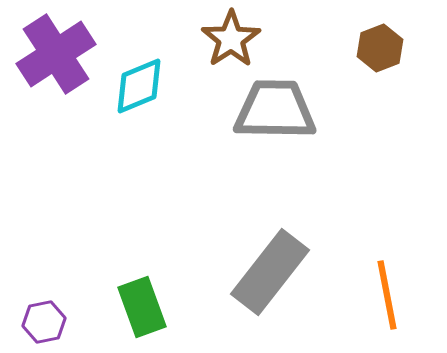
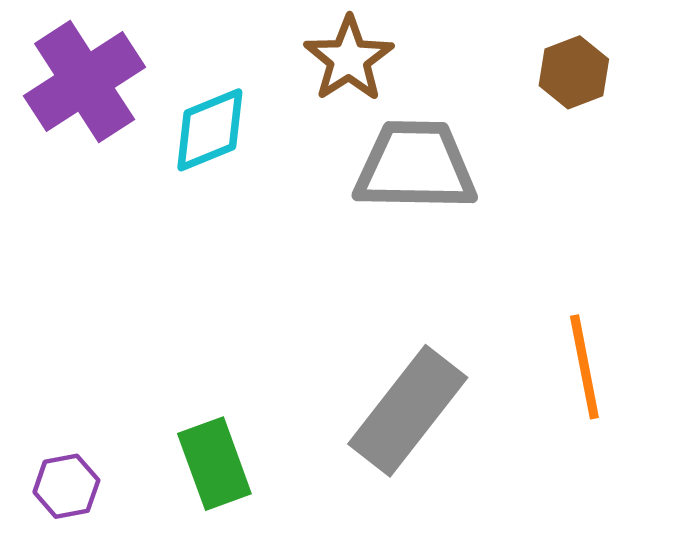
orange line: (387, 295) -> (584, 367), moved

